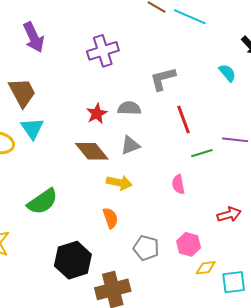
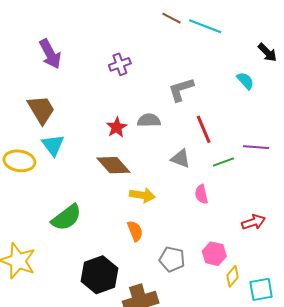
purple cross: (103, 51) -> (120, 64), size x0.7
gray triangle: (130, 145) -> (181, 158), moved, turned 45
yellow diamond: (206, 268) -> (232, 276), turned -40

